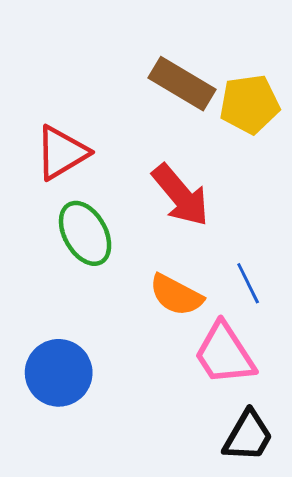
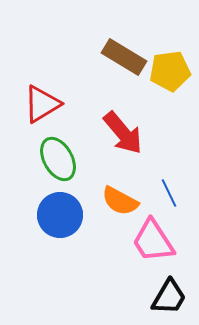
blue circle: (59, 373) -> (60, 215), moved

